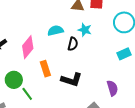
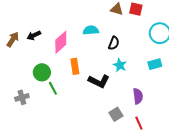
cyan star: (85, 30) -> (120, 65), moved
black semicircle: (73, 44) -> (114, 43), moved

